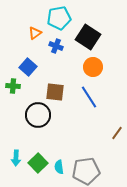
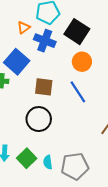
blue cross: (56, 46) -> (45, 41), size x1.5
blue square: (28, 67) -> (17, 62), size x1.4
black circle: (38, 115) -> (39, 119), moved

